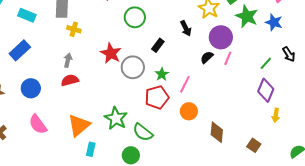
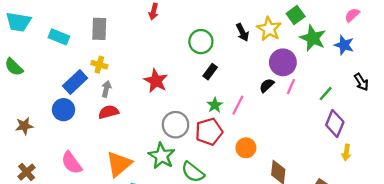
green circle: (135, 17) -> (201, 42), moved
black arrow: (186, 28) -> (242, 32), moved
yellow cross: (74, 29) -> (99, 65), moved
blue rectangle: (20, 50) -> (75, 82), moved
green line: (266, 63) -> (326, 94), moved
gray circle: (133, 67) -> (176, 125), moved
pink line: (185, 84) -> (238, 105), moved
blue circle: (31, 88) -> (64, 110), moved

